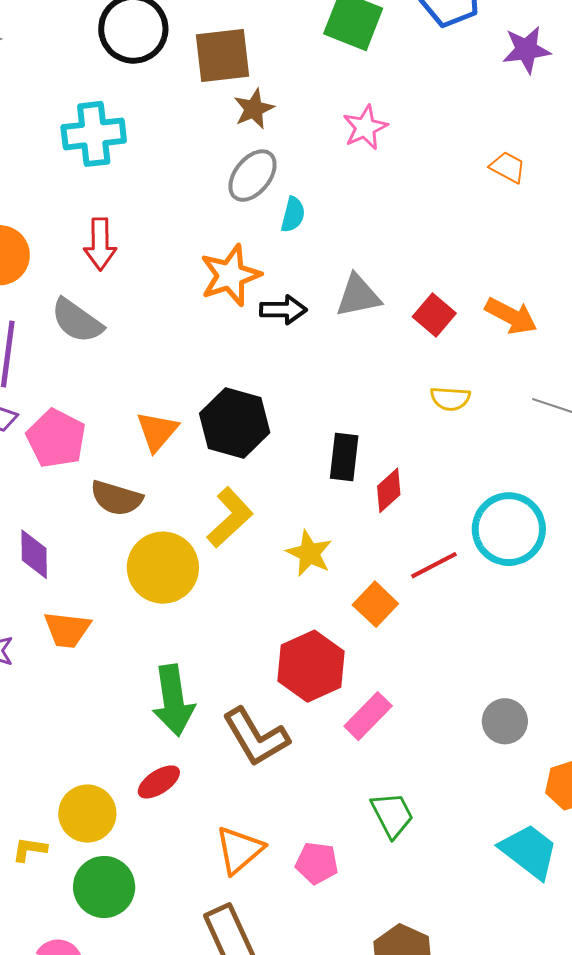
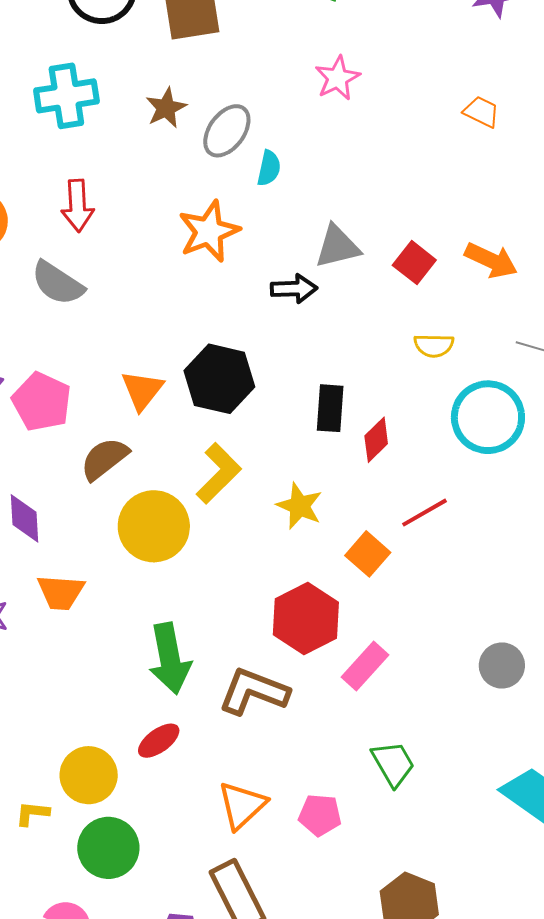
brown star: (254, 109) -> (166, 108), moved
black arrow: (283, 310) -> (294, 289), moved
brown semicircle: (116, 498) -> (104, 459), turned 128
cyan circle: (509, 529) -> (488, 417), moved
brown L-shape: (256, 737) -> (254, 692), turned 144

